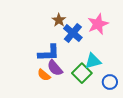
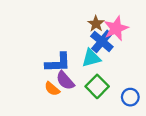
brown star: (59, 20) -> (96, 24), moved
blue cross: (73, 33) -> (102, 41), moved
cyan triangle: (93, 61) -> (91, 58), moved

